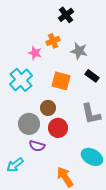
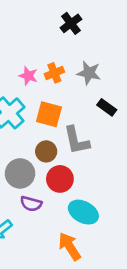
orange cross: (53, 41) -> (54, 73), moved
orange square: (61, 81) -> (49, 114), moved
gray L-shape: (91, 114) -> (76, 140), moved
cyan ellipse: (92, 157) -> (83, 212), moved

